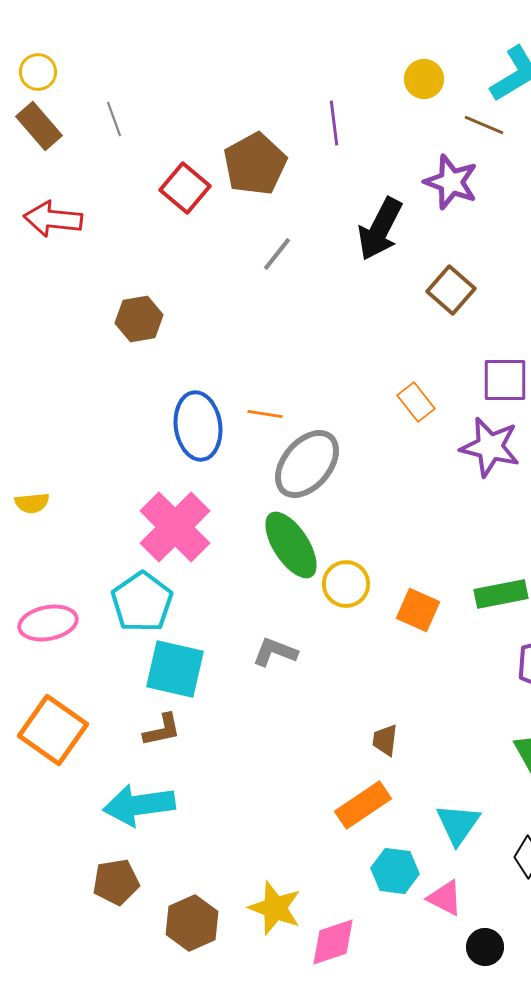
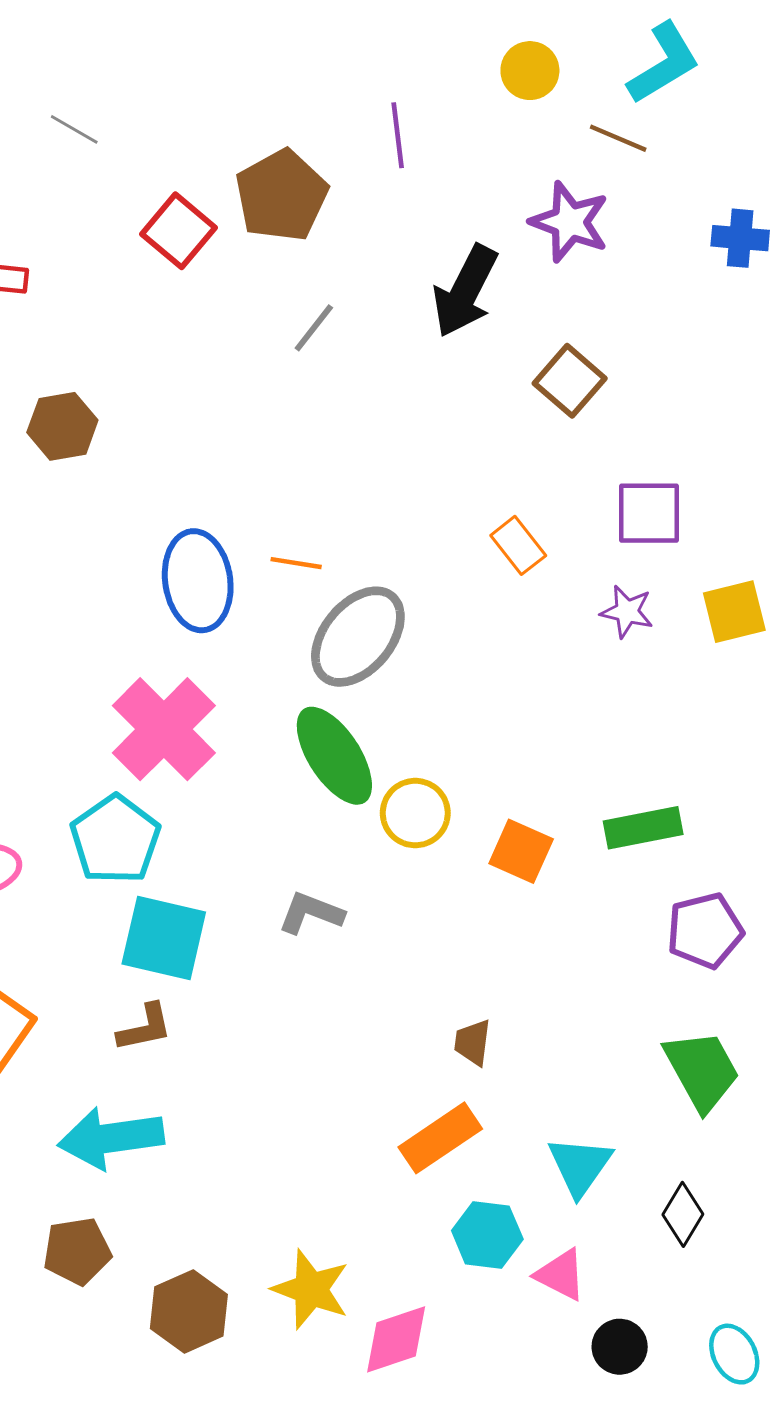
gray line: (114, 119) -> (74, 129), turned -40
brown hexagon: (139, 319) -> (62, 426), moved
purple star: (490, 447) -> (627, 612), size x0.6

